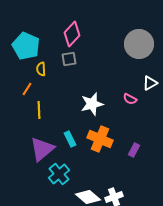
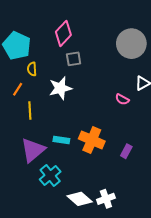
gray square: (69, 59) -> (74, 59), moved
white star: (92, 104) -> (60, 88), moved
cyan rectangle: (70, 139) -> (61, 140), turned -56

